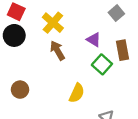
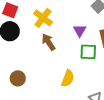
purple triangle: (94, 40) -> (80, 31), turned 32
green square: (102, 64) -> (88, 52), turned -36

